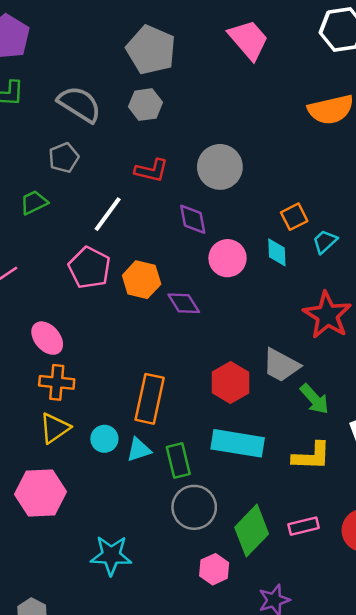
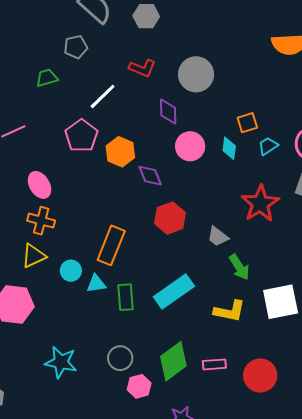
gray trapezoid: (281, 365) -> (218, 236), size x0.7
red hexagon: (231, 382) -> (170, 218), moved
cyan rectangle: (238, 443) -> (174, 291), turned -54
gray circle: (194, 507) -> (120, 358), moved, size x0.7

